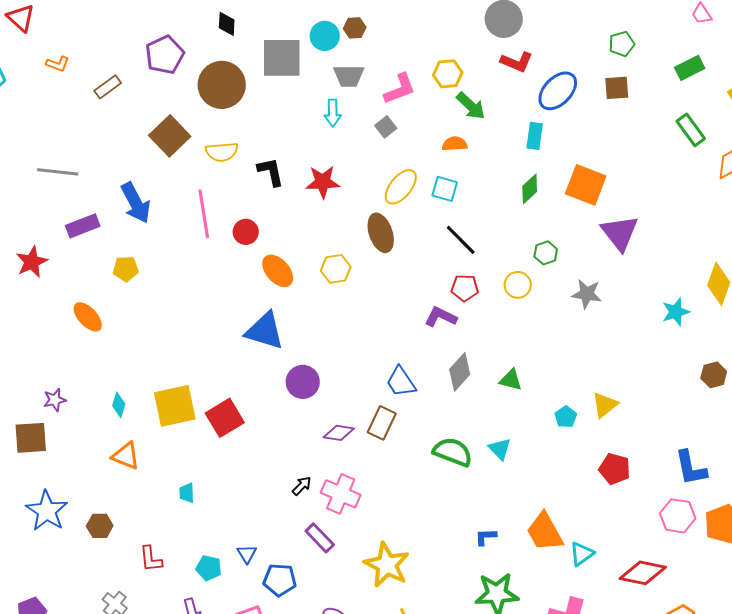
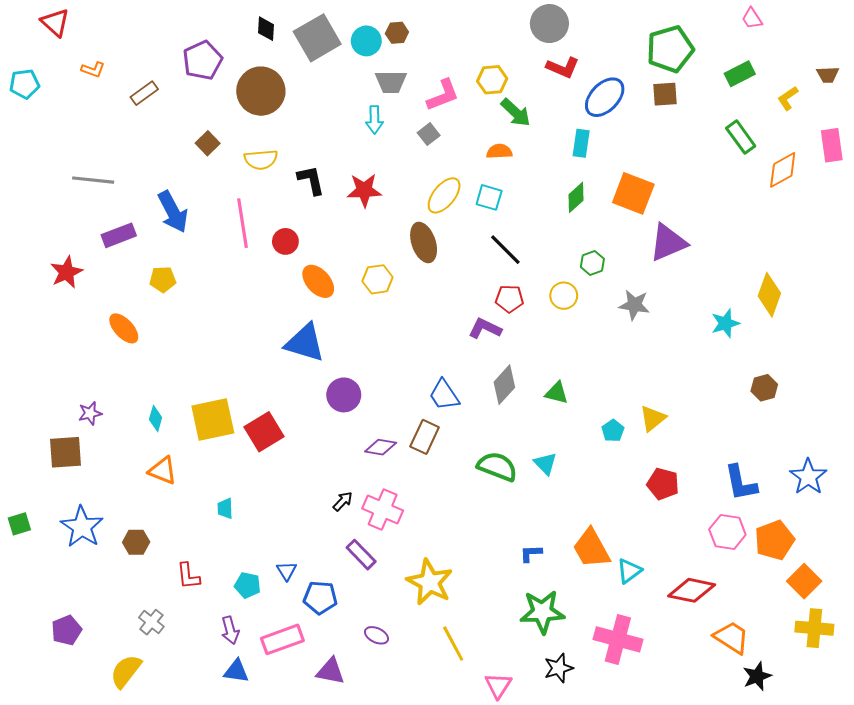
green pentagon: (622, 44) -> (670, 49), size x1.8
gray square: (282, 58) -> (317, 38), moved, turned -30
brown square: (170, 136) -> (208, 143), size x0.6
purple triangle: (620, 233) -> (668, 242), turned 45

